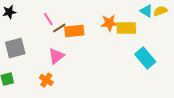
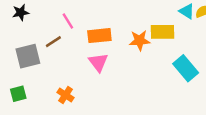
orange star: (109, 23) -> (140, 40), moved
brown line: (59, 28) -> (53, 42), moved
pink triangle: (56, 56) -> (98, 62), moved, turned -30

